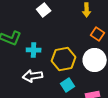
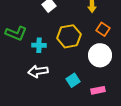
yellow hexagon: (64, 59) -> (69, 36), moved

